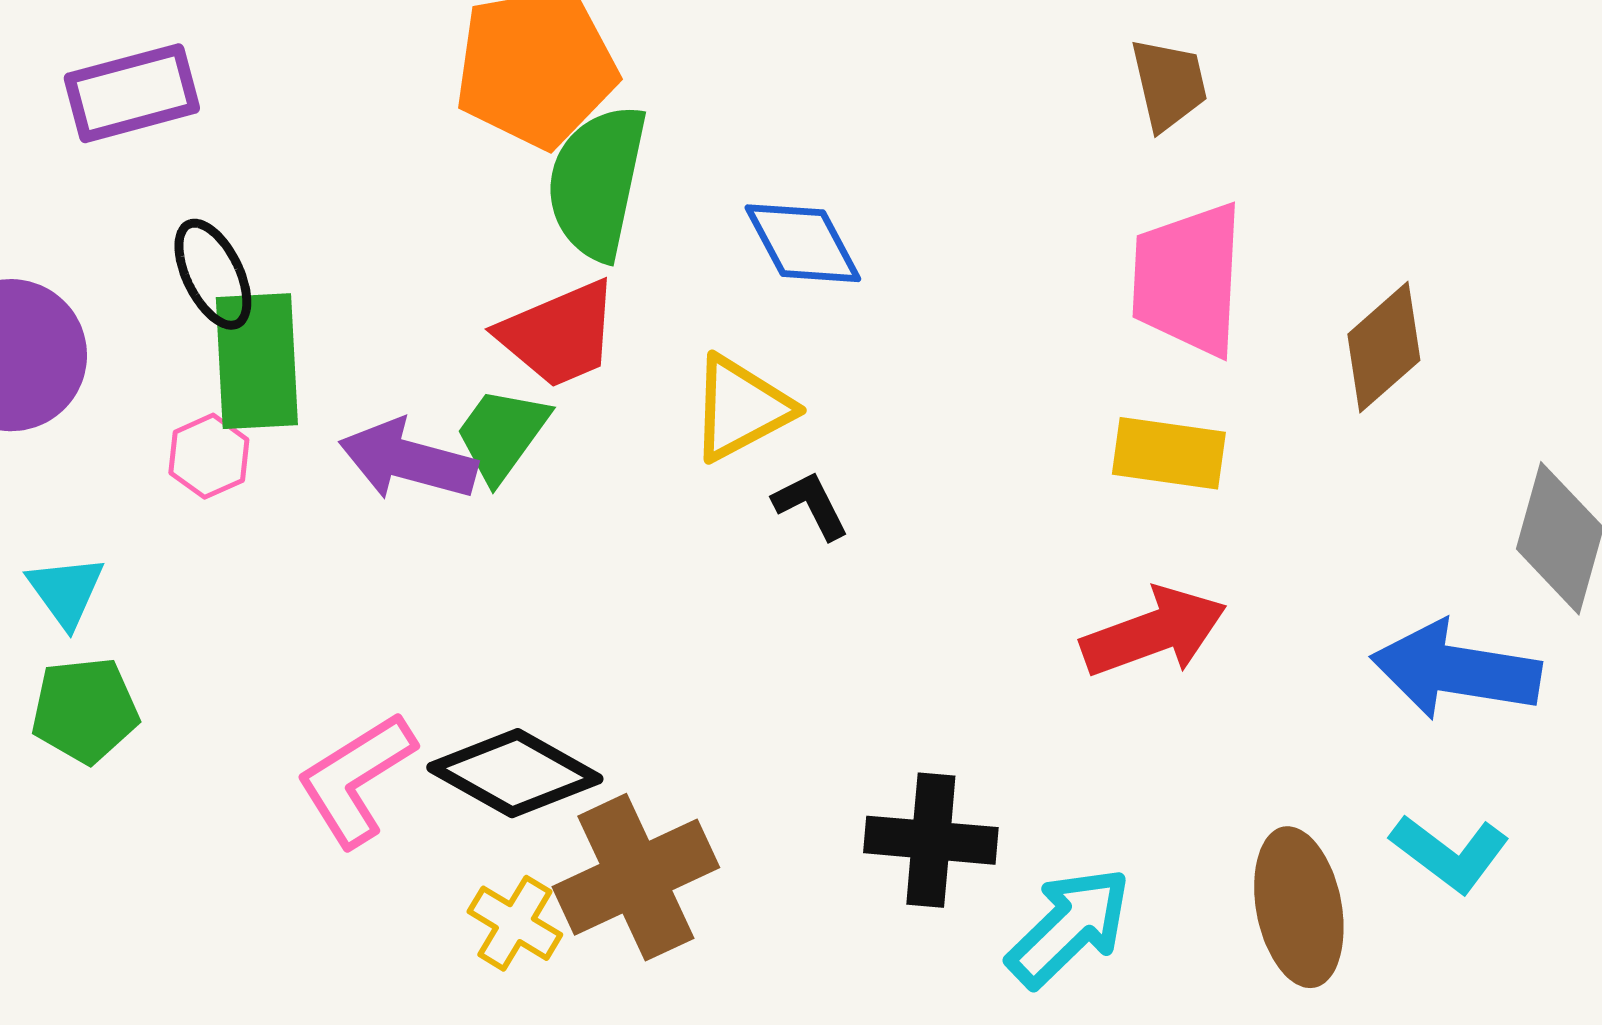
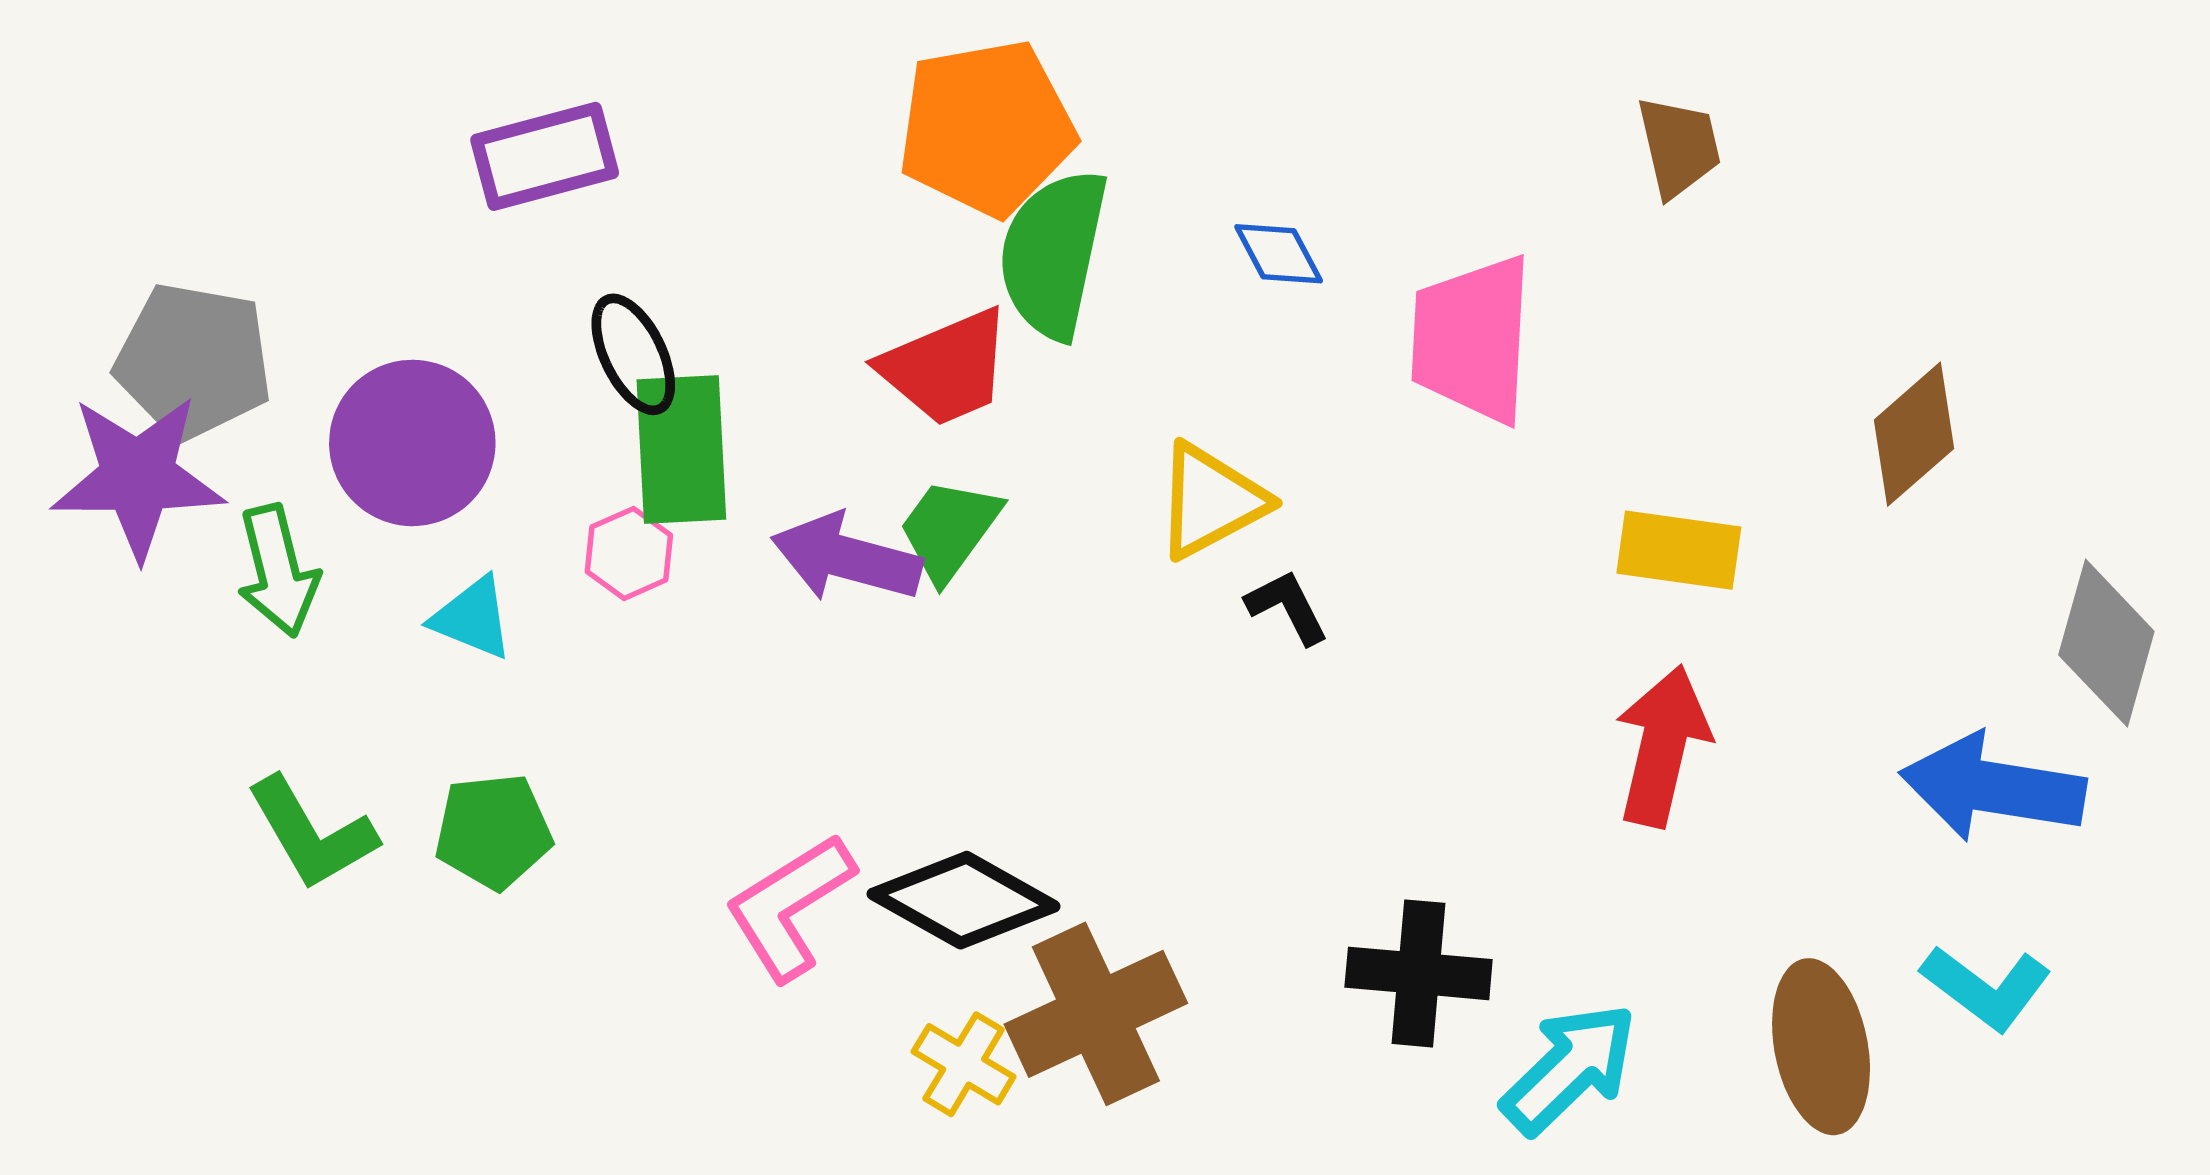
blue diamond: (803, 243) -> (1279, 254), moved, size x0.7
pink trapezoid: (1188, 279) -> (1472, 339), moved
red trapezoid: (559, 334) -> (946, 367), moved
cyan triangle: (66, 591) -> (472, 618), moved, turned -32
red arrow: (1154, 632) -> (1662, 746), turned -57

